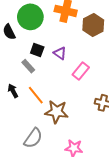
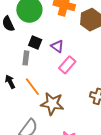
gray rectangle: (28, 66) -> (26, 58), turned 48
pink rectangle: (81, 71) -> (67, 65), moved

